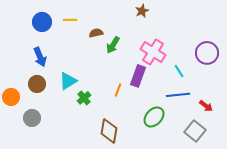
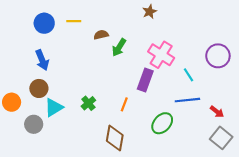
cyan triangle: (68, 81) -> (54, 107), moved
orange line: (118, 90) -> (124, 104), moved
gray square: (195, 131) -> (221, 138), moved

